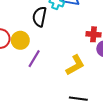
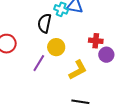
yellow circle: (20, 40) -> (56, 47), moved

